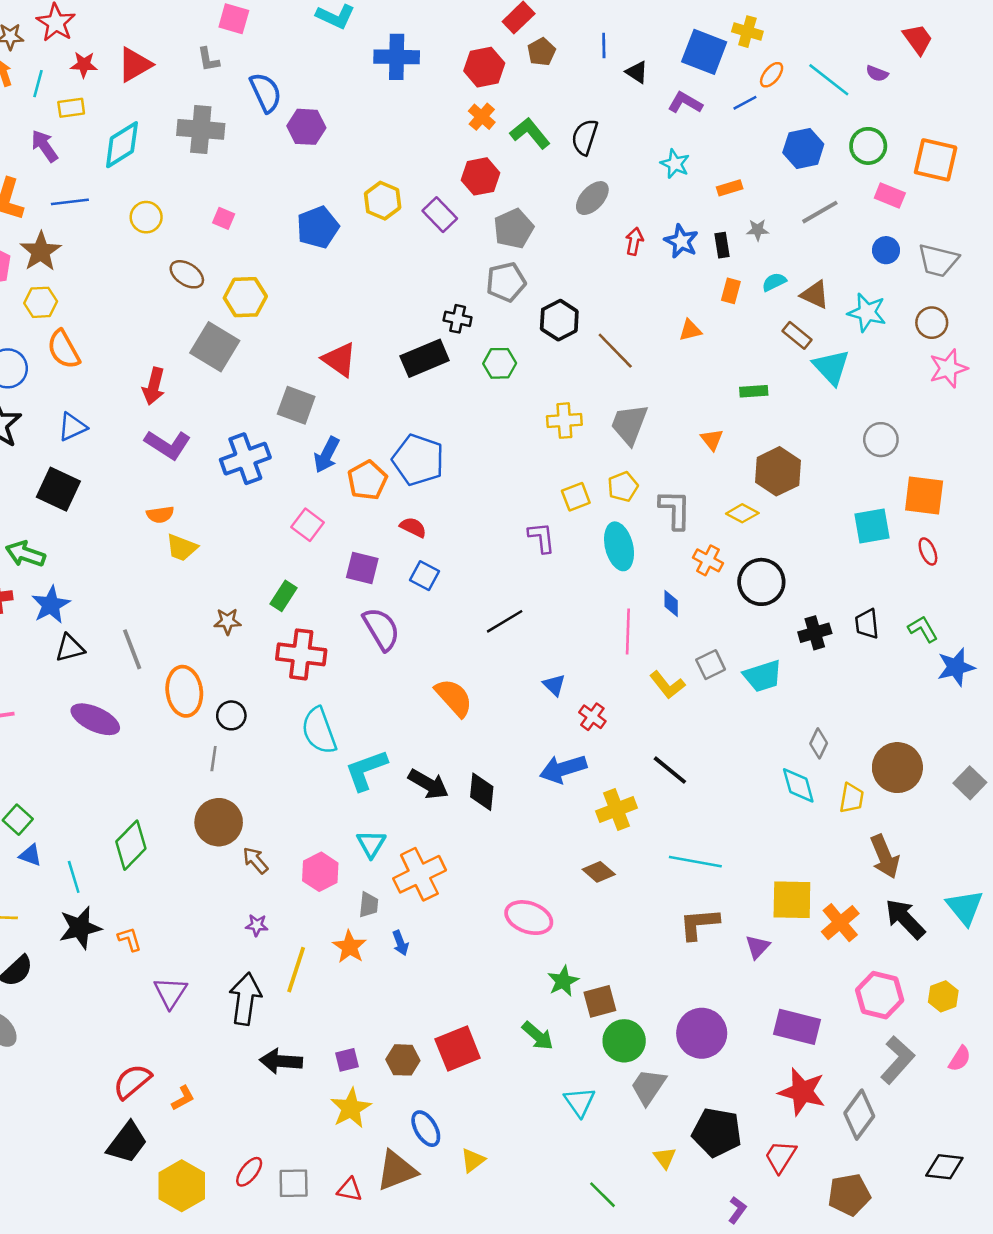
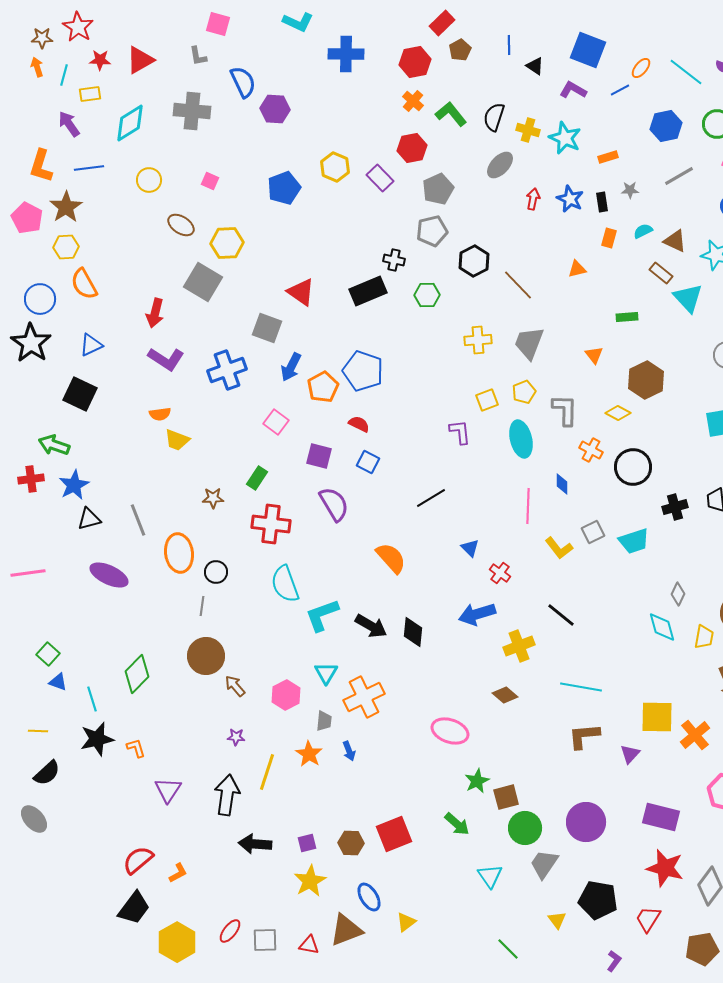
yellow cross: (747, 32) -> (528, 130), moved
cyan star: (675, 164) -> (565, 138), size x1.4

